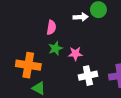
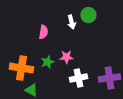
white arrow: (81, 17) -> (71, 22), turned 80
green star: (55, 48) -> (47, 62), moved

